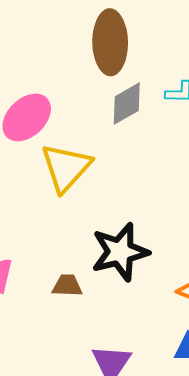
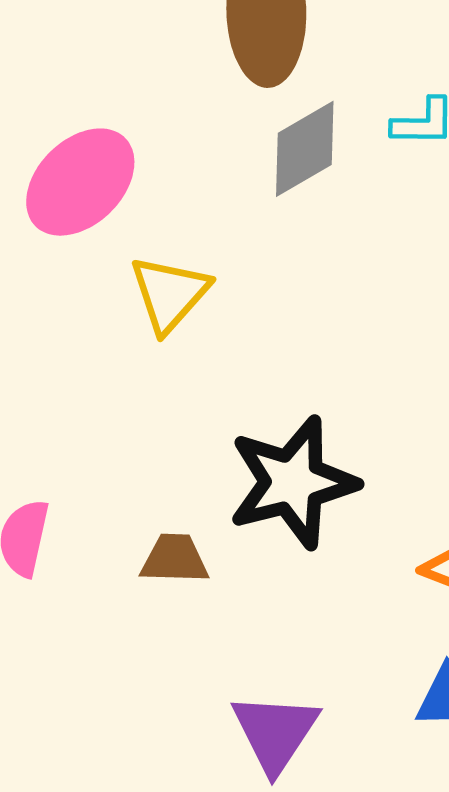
yellow triangle: (66, 168) -> (169, 294), size x0.7

